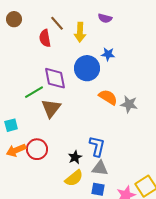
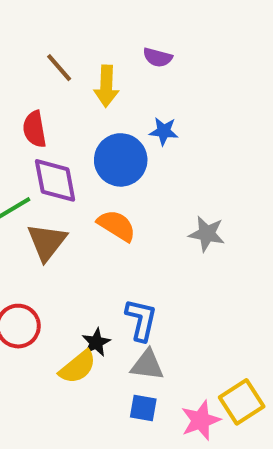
red semicircle: (45, 38) -> (35, 129), moved
orange semicircle: (108, 97) -> (117, 226), moved
yellow semicircle: (74, 178) -> (78, 367), moved

